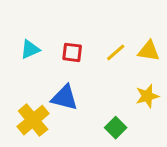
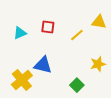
yellow triangle: (149, 51) -> (99, 22), moved
red square: (72, 52) -> (48, 27), moved

